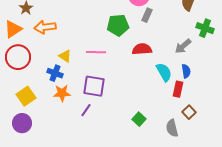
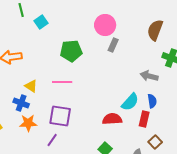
green pentagon: (118, 25) -> (71, 51), moved
gray arrow: (183, 46) -> (149, 76), turned 54
red semicircle: (142, 49) -> (112, 119), moved
cyan semicircle: (164, 72) -> (130, 102), turned 72

